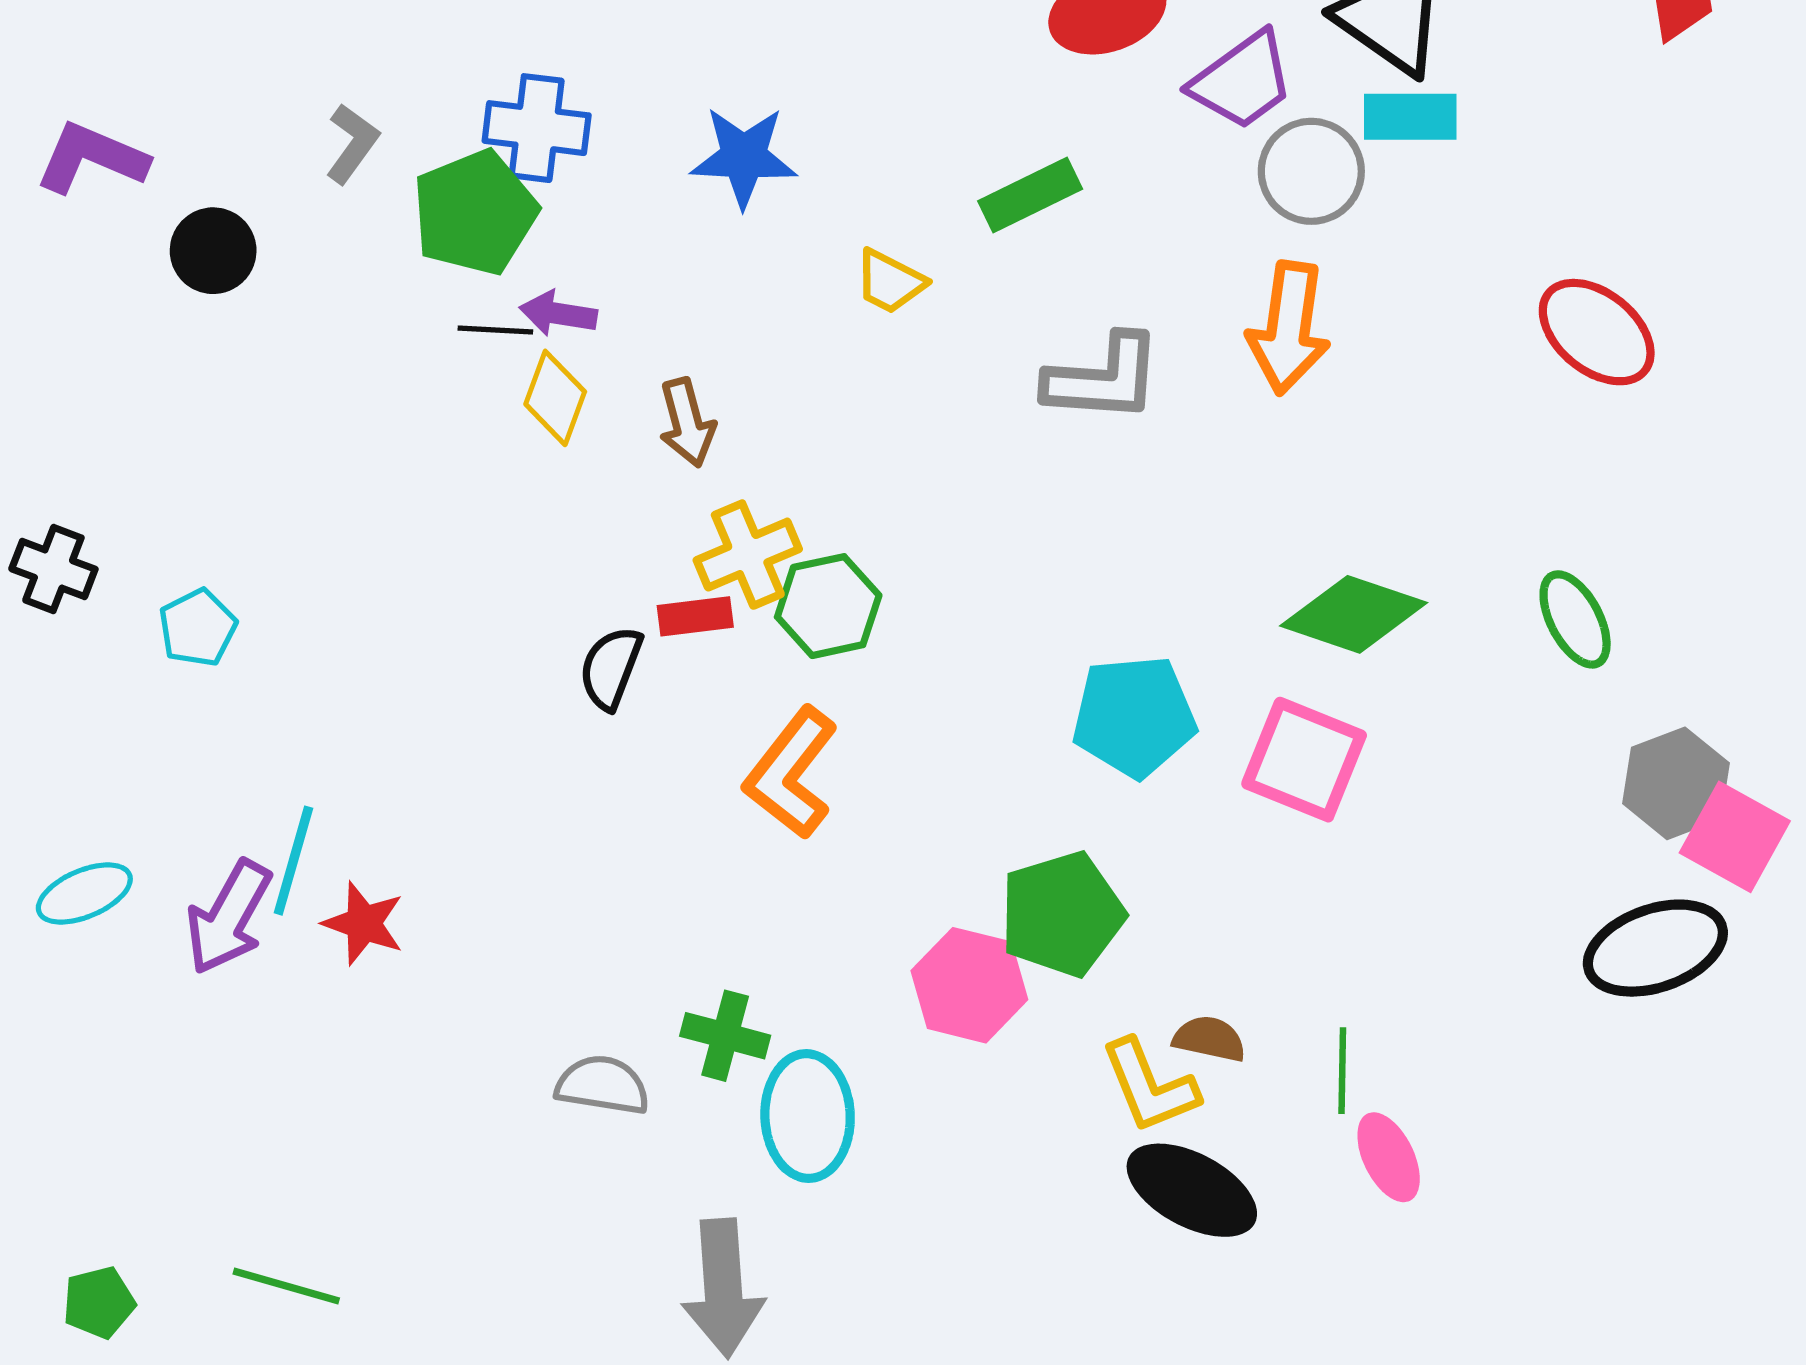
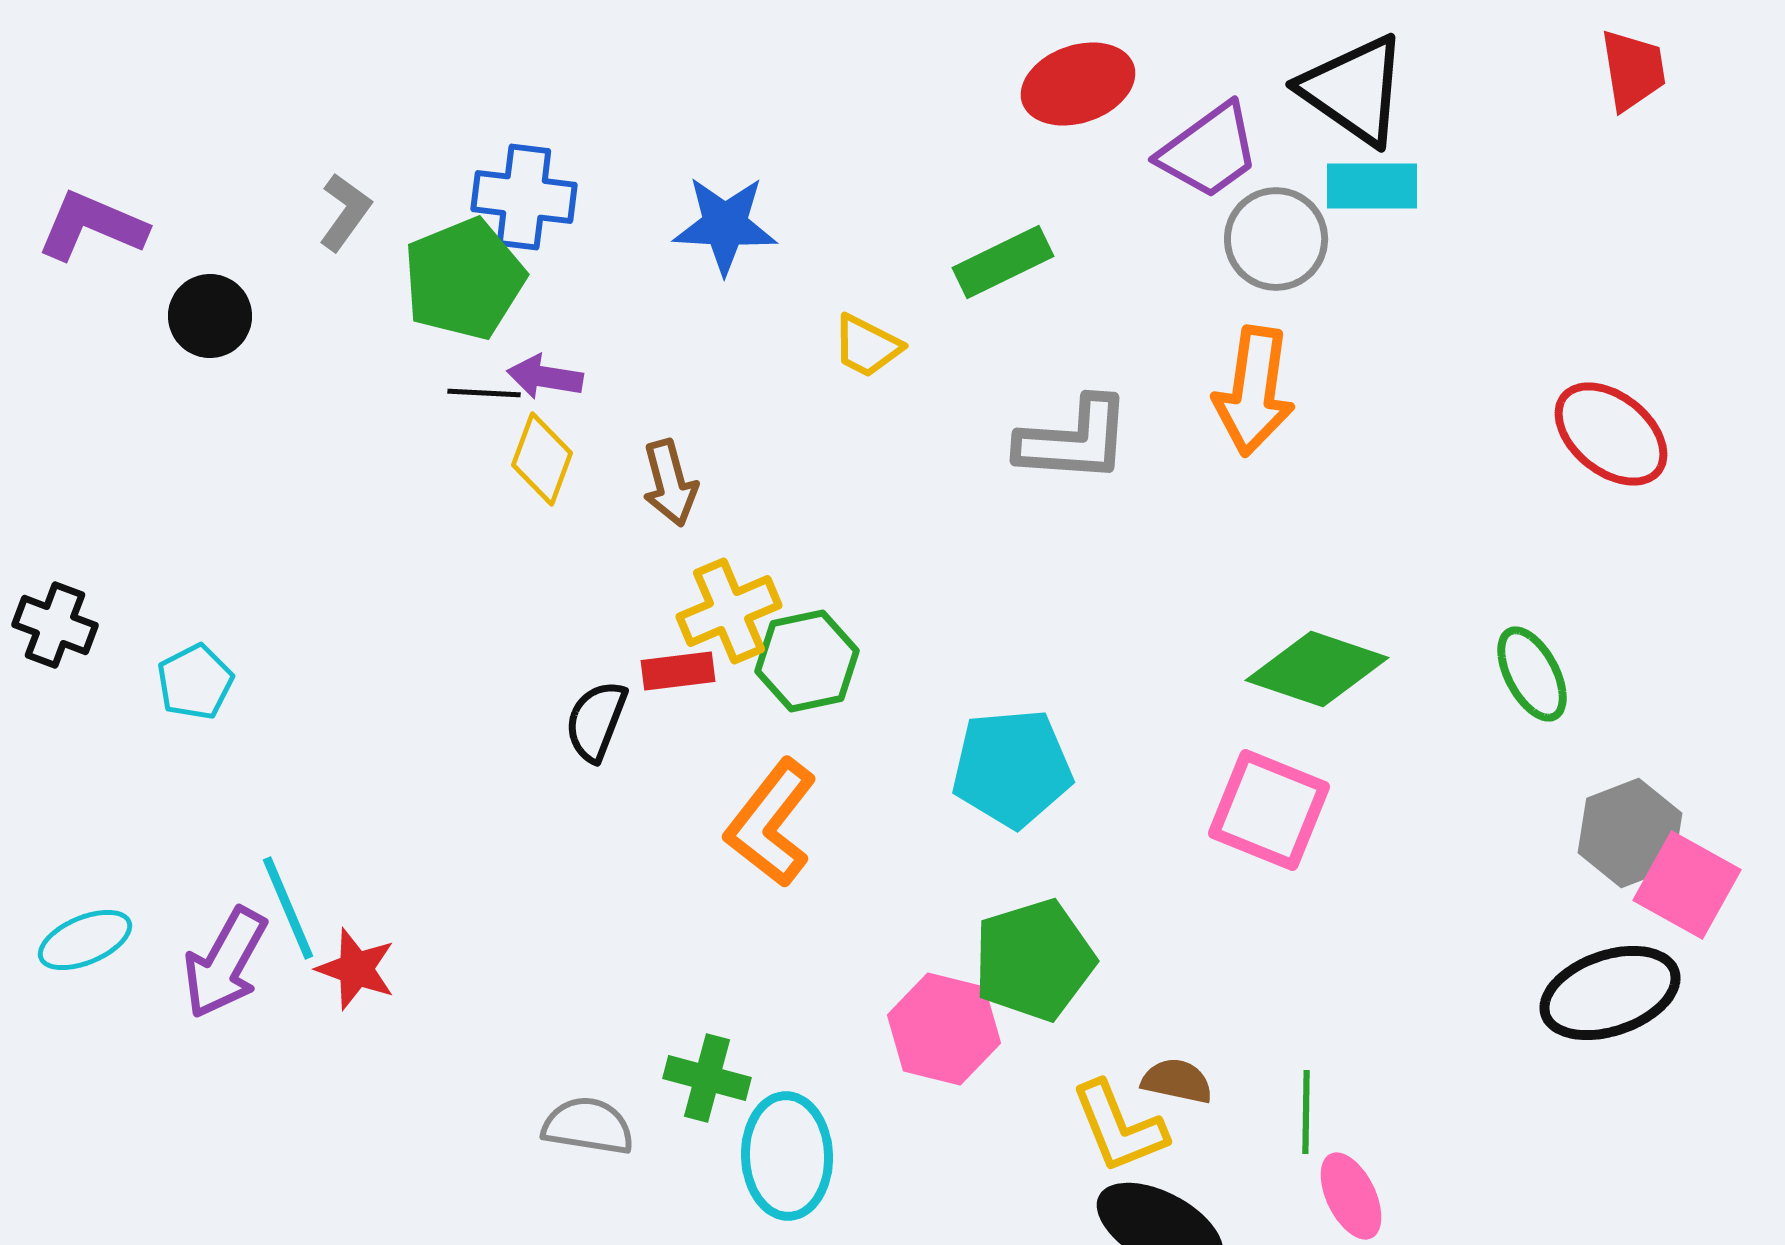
red ellipse: (1597, 332) -> (1611, 434), moved
cyan pentagon: (1134, 716) -> (1012, 768), moved
cyan line: (293, 861) -> (288, 908), turned -39

